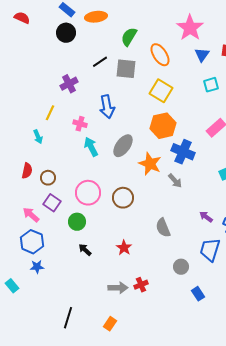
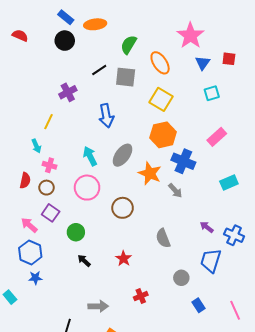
red semicircle: (22, 18) -> (20, 35), moved
pink cross: (80, 124) -> (50, 165), moved
pink circle: (88, 193) -> (87, 188), moved
gray arrow: (118, 288) -> (98, 306), moved

